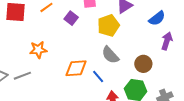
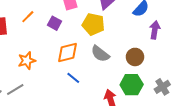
yellow pentagon: (108, 25) -> (93, 24), turned -30
orange diamond: (76, 68) -> (67, 52), moved
blue line: (98, 77) -> (73, 78), moved

